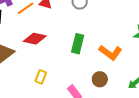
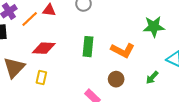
yellow rectangle: (41, 77) -> (41, 77), moved

